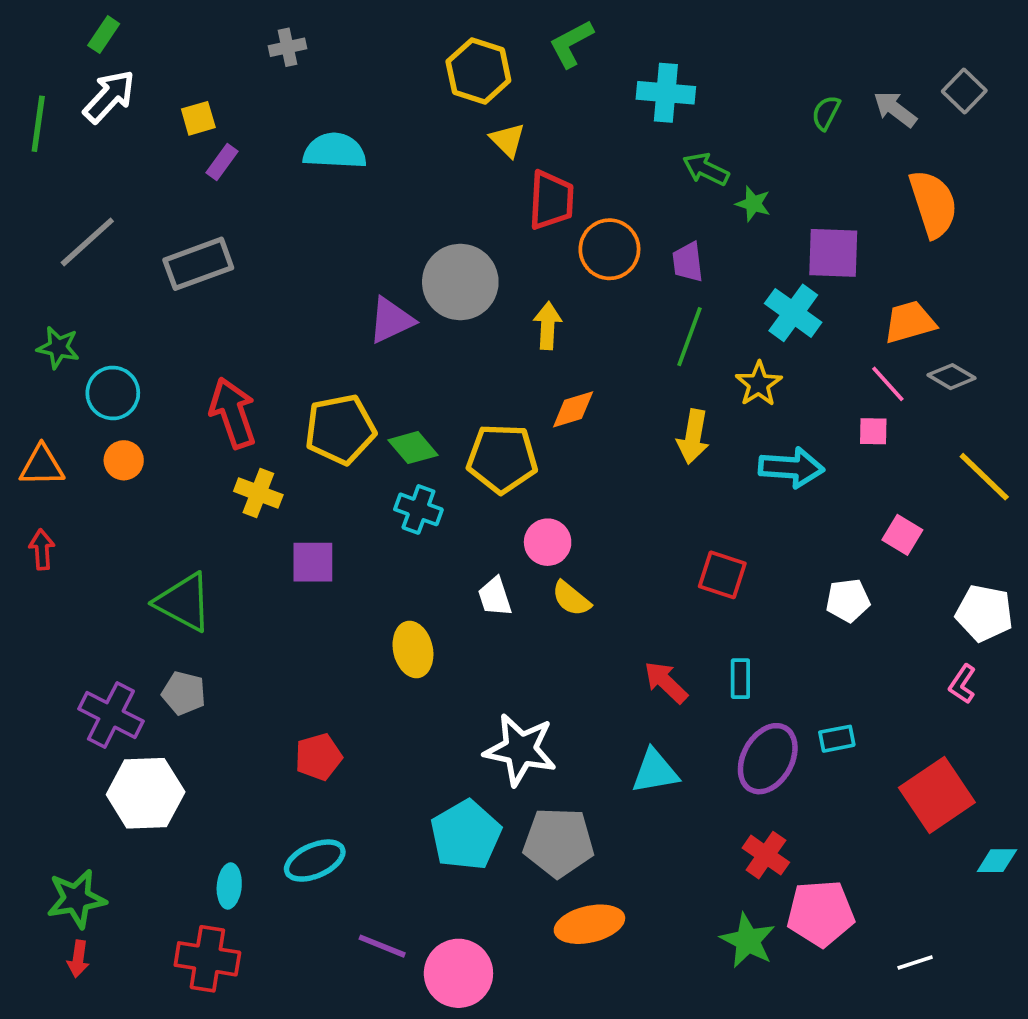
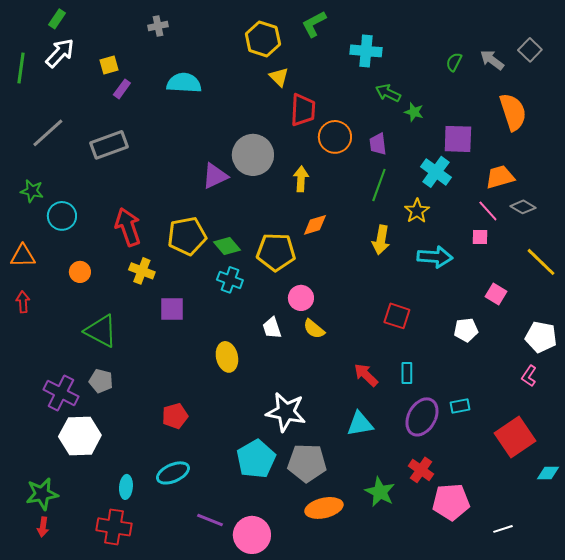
orange circle: (124, 460) -> (80, 272), moved
green star: (748, 941) -> (380, 492), moved

